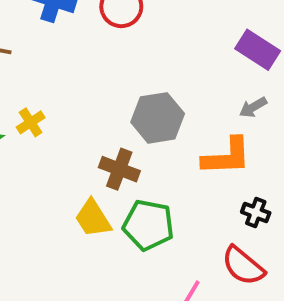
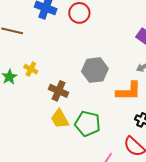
yellow cross: (31, 122) -> (31, 69), turned -32
brown cross: (119, 169) -> (59, 91), moved

